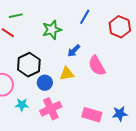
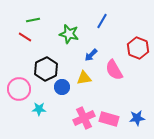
red hexagon: (120, 27) -> (138, 48), moved
green star: (52, 30) -> (69, 34), turned 30
pink cross: (51, 109) -> (84, 118), moved

